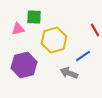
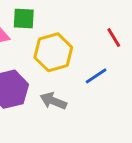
gray arrow: (69, 73) -> (53, 101), moved

